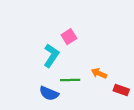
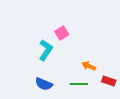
green line: (70, 80) -> (79, 84), moved

